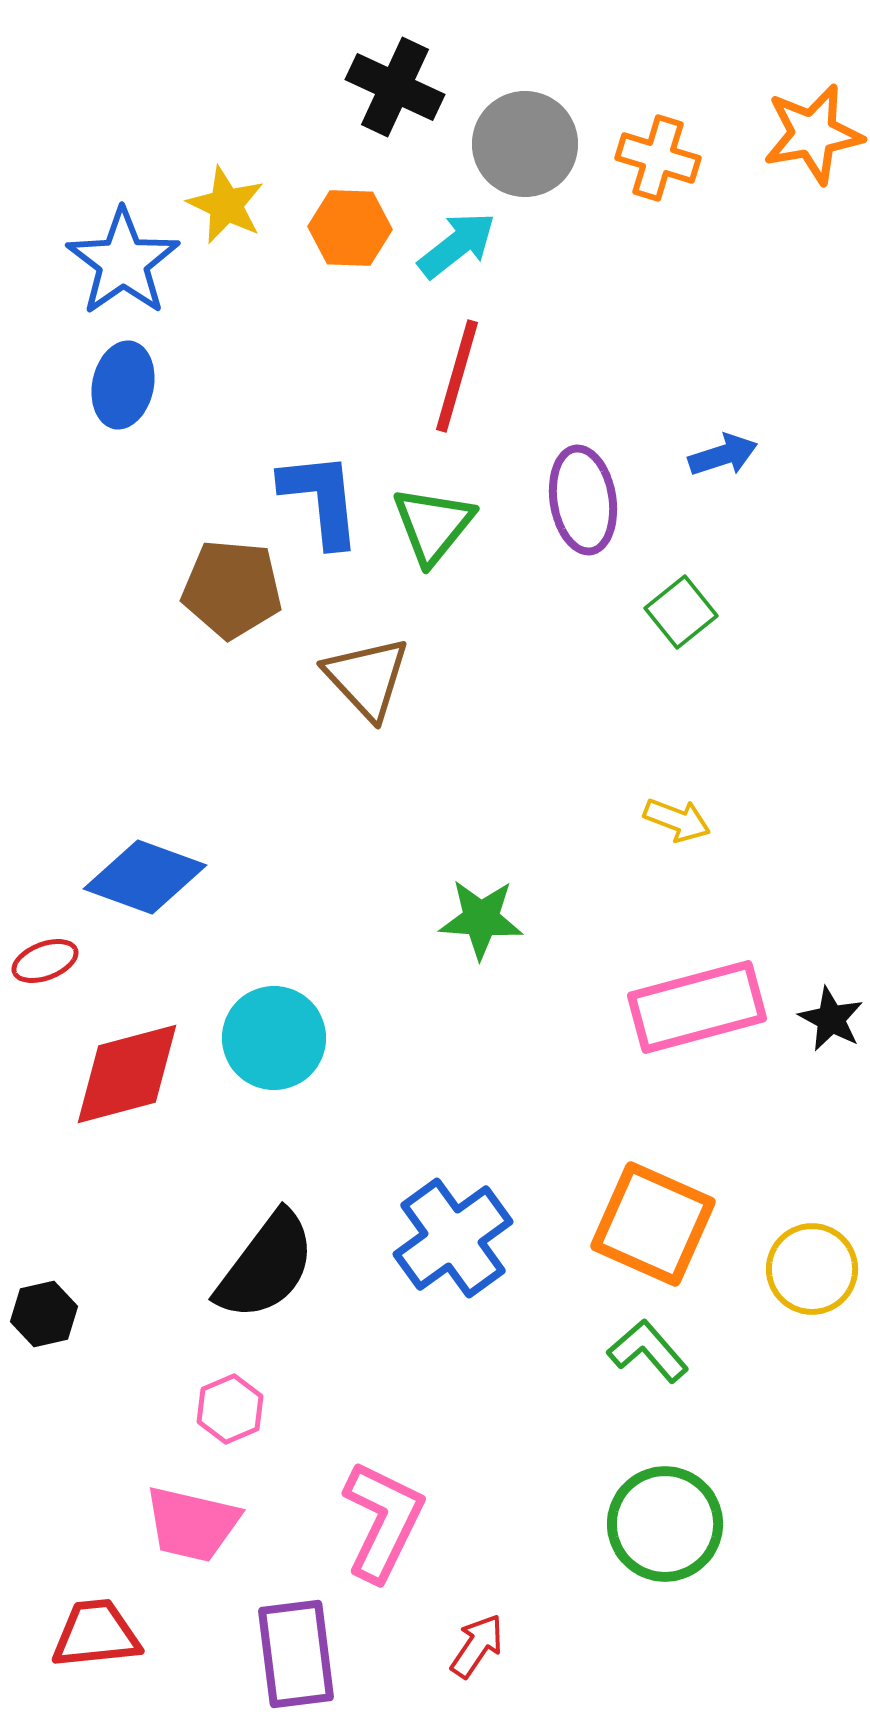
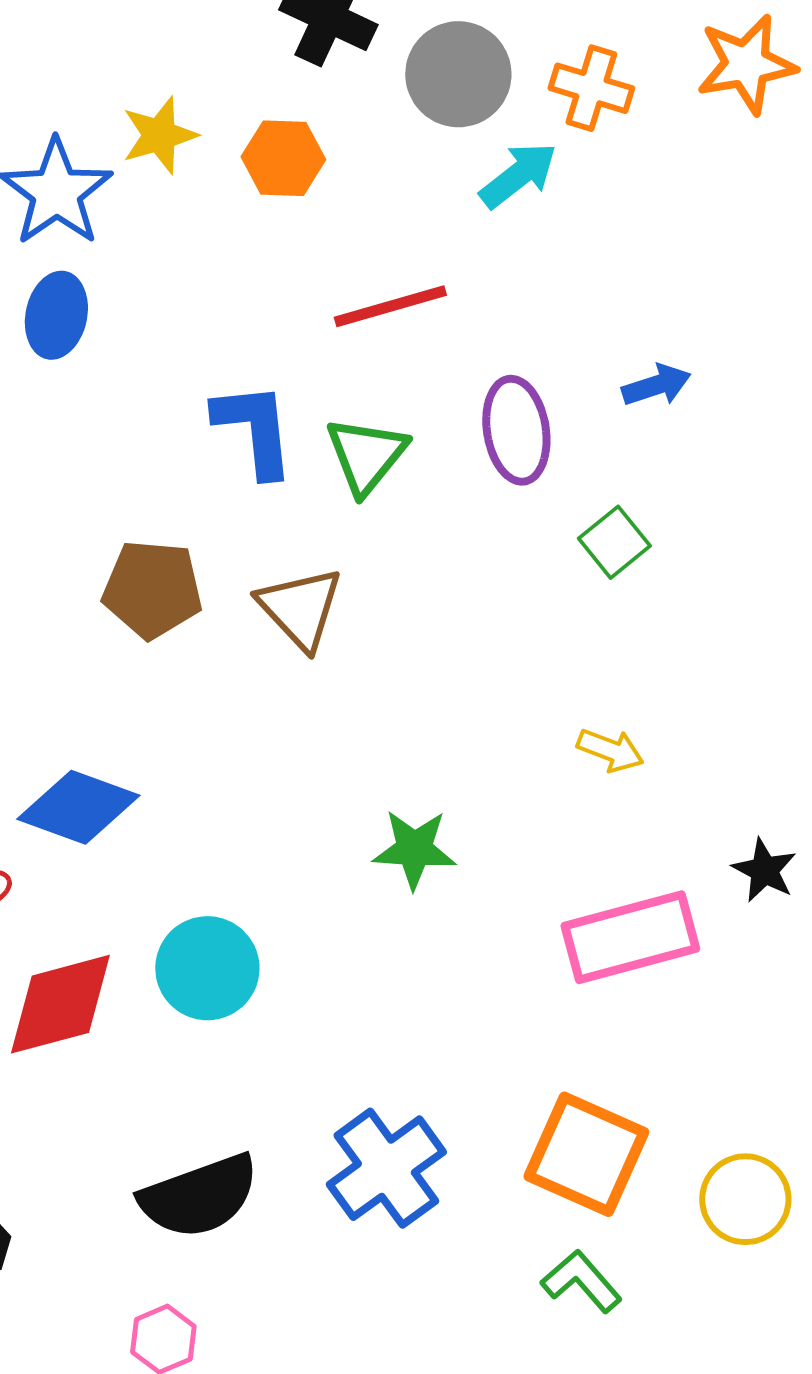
yellow star: (226, 205) -> (159, 135), turned 30
cyan arrow: (457, 245) -> (518, 175), moved
red line: (457, 376) -> (390, 306), turned 58
brown pentagon: (232, 589) -> (152, 589), moved
black star: (831, 1019) -> (764, 870), moved
black semicircle: (266, 1266) -> (199, 1196), turned 33

